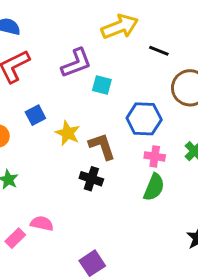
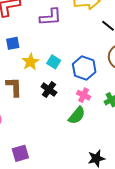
cyan square: (102, 85) -> (54, 62), moved
brown L-shape: (102, 146) -> (14, 87), moved
black cross: (91, 179) -> (49, 90), moved

